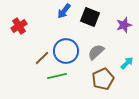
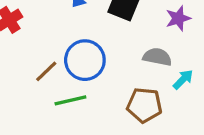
gray semicircle: (96, 52) -> (157, 57), moved, turned 54
brown pentagon: (103, 79) -> (144, 105), turned 30

